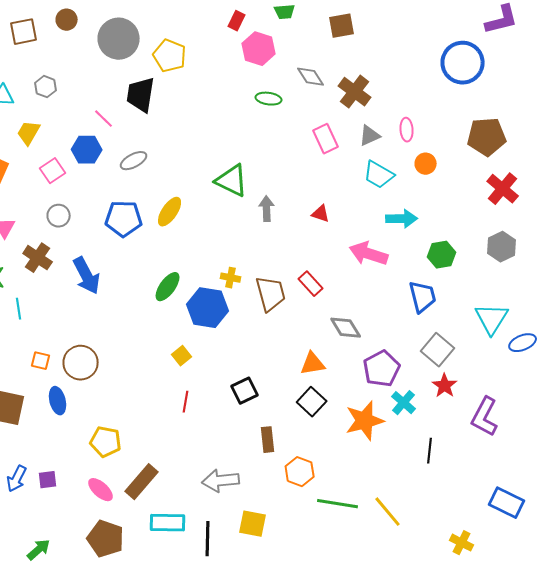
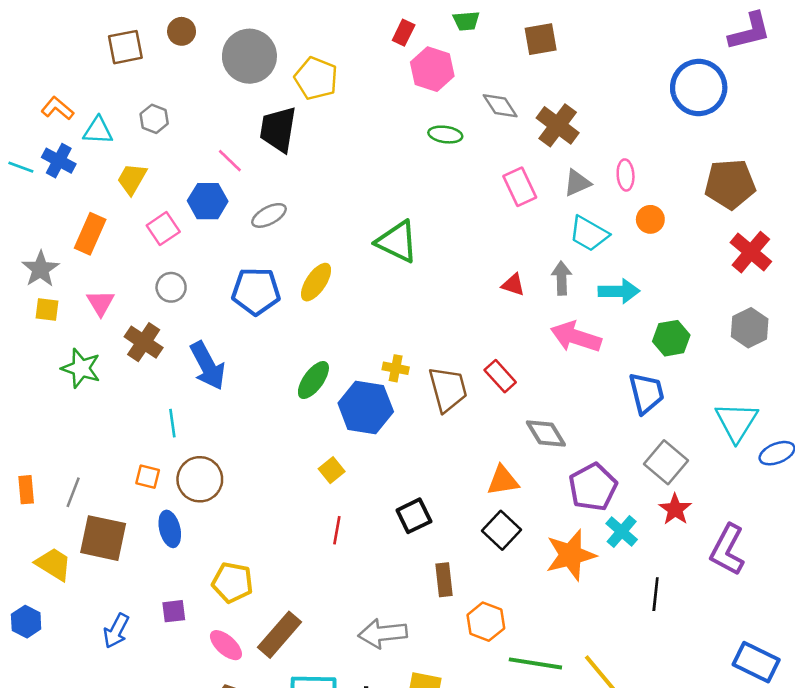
gray arrow: (267, 209) -> (562, 278), moved
cyan line: (19, 309) -> (172, 423), moved
purple square: (48, 480) -> (174, 611), moved

